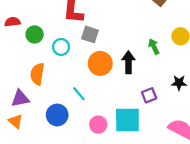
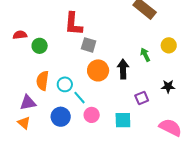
cyan circle: (61, 47) -> (65, 84), moved
cyan square: (127, 120) -> (123, 120), size x0.7
pink circle: (98, 125) -> (92, 115), moved

